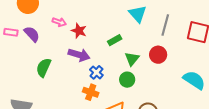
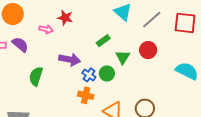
gray line: (165, 25) -> (152, 20), turned 40
red star: (79, 31) -> (65, 18), moved
green circle: (127, 80) -> (107, 73), moved

